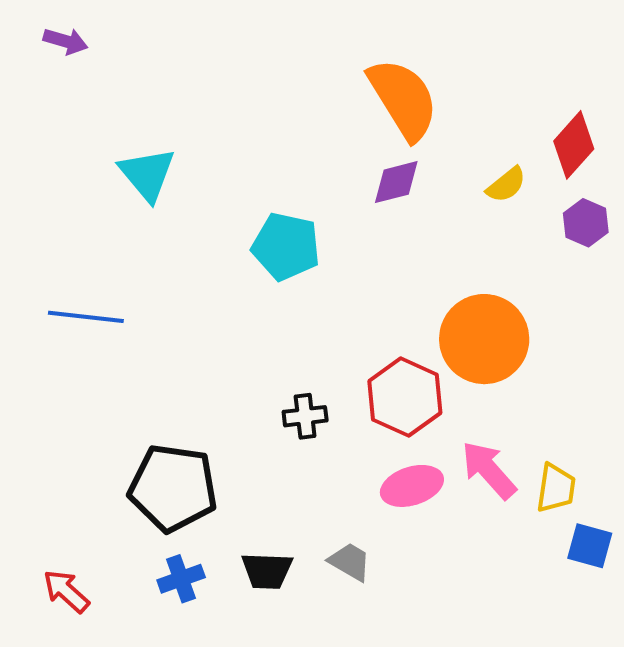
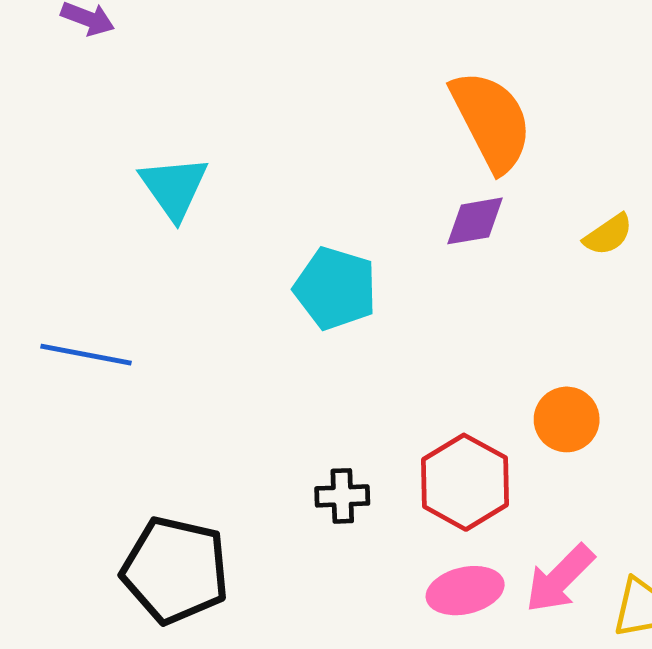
orange circle: (484, 339) -> (567, 419), size x0.6
pink arrow: (489, 470) -> (560, 579), turned -98

